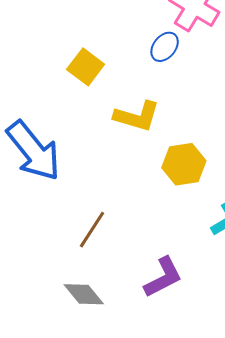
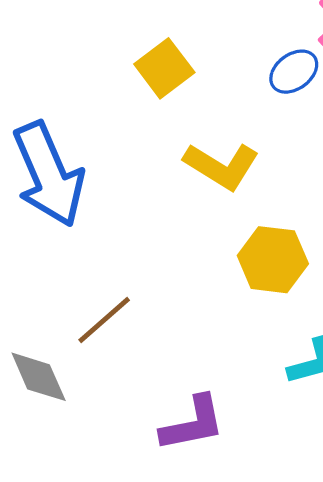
gray diamond: (84, 294) -> (39, 377), moved

